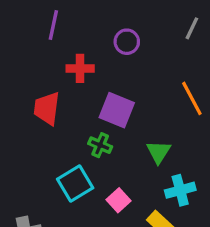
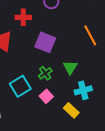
green cross: (100, 145) -> (45, 73), moved, turned 32

